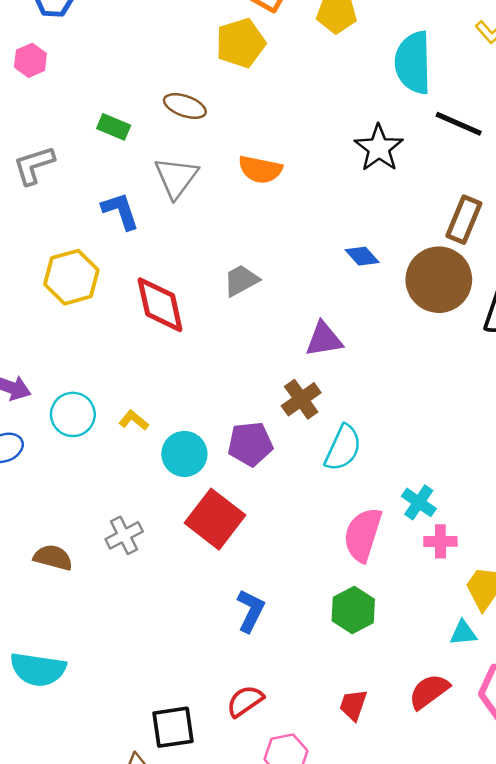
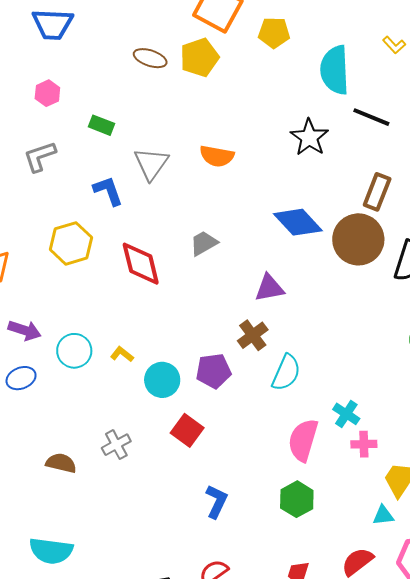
pink hexagon: (30, 60) -> (47, 93), moved
brown ellipse: (185, 106) -> (150, 58), moved
blue diamond: (362, 256) -> (298, 222), size x1.8
red square: (215, 519) -> (187, 430), size x0.7

